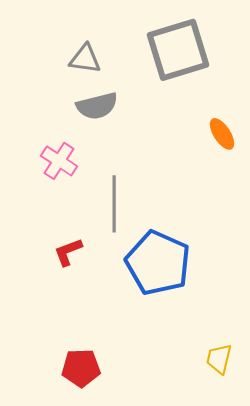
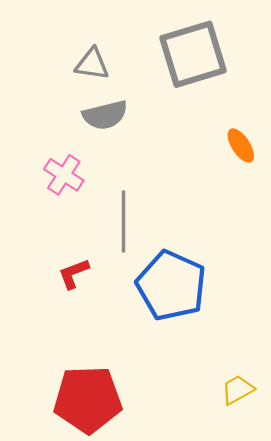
yellow trapezoid: (219, 359) -> (238, 390), turned 48
red pentagon: (81, 368) -> (88, 400), size x1.6

